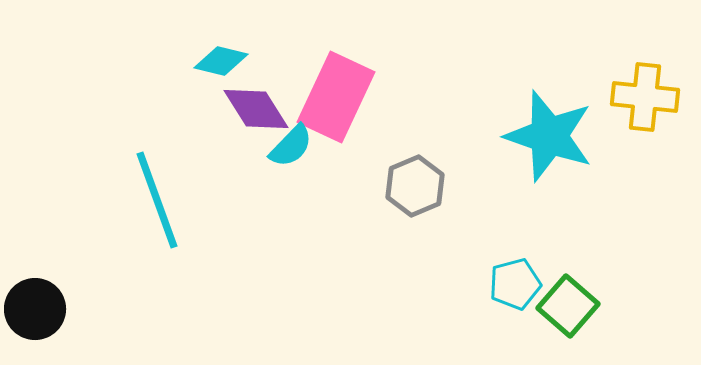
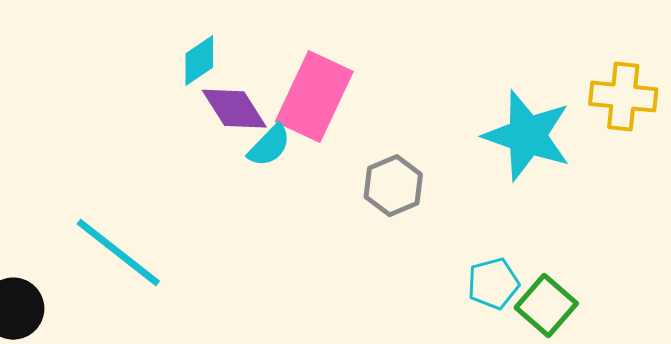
cyan diamond: (221, 61) -> (199, 61), turned -48
cyan line: (157, 200) -> (118, 253), moved, turned -32

